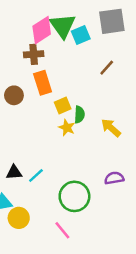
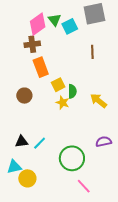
green triangle: (63, 26) -> (55, 20), size x0.6
brown line: (107, 68) -> (92, 52), turned -40
brown circle: (14, 95) -> (24, 96), moved
pink line: (62, 230) -> (84, 186), moved

